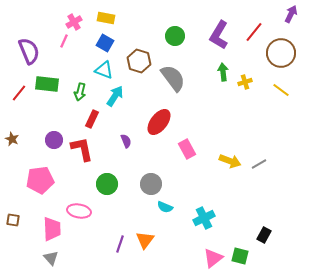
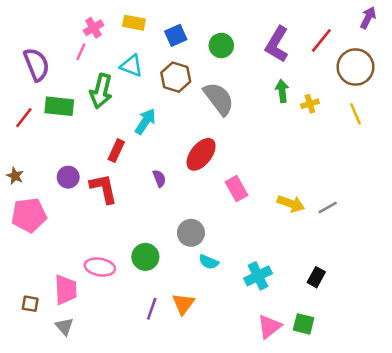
blue square: (105, 43) -> (176, 35), moved, turned 36
cyan triangle: (104, 70) -> (131, 66), moved
yellow line: (281, 90) -> (355, 114), turned 30
green arrow: (80, 92) -> (101, 91), moved, size x1.5
pink pentagon: (40, 180) -> (29, 215), moved
green circle: (107, 184) -> (145, 257), moved
brown square: (13, 220) -> (30, 304), moved
black rectangle: (264, 235) -> (316, 277), moved

